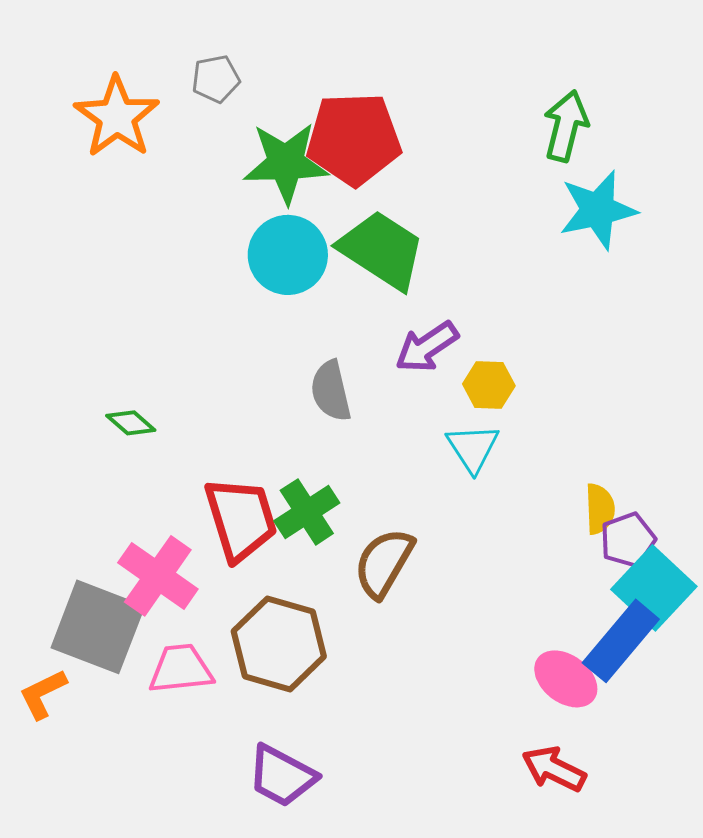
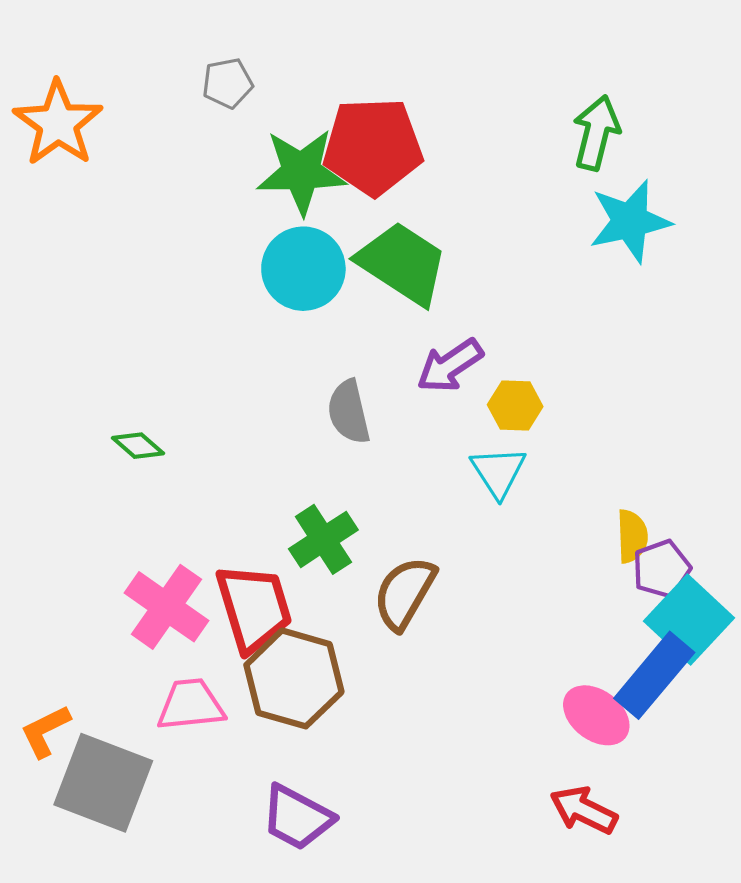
orange star: (117, 117) -> (58, 123), moved
red trapezoid: (241, 519) -> (254, 608), moved
gray square: (98, 627) -> (103, 783), moved

